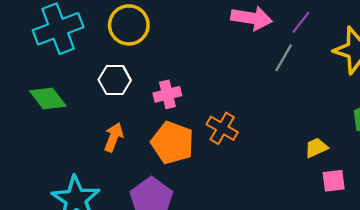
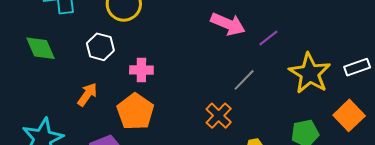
gray line: (284, 58) -> (244, 80), moved
orange cross: (222, 128) -> (219, 116), moved

